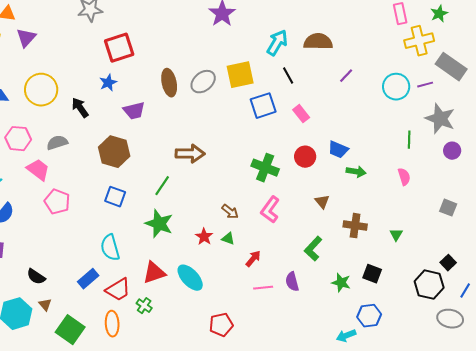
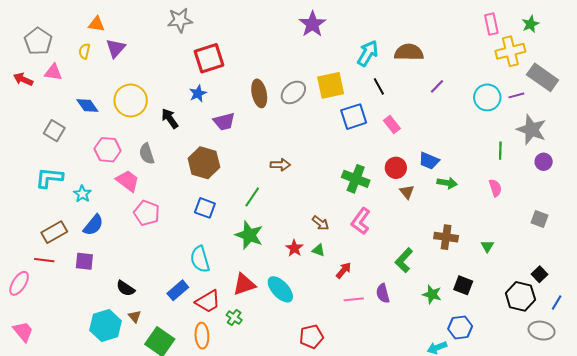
gray semicircle: (57, 143) -> (147, 154), turned -90
brown arrow: (190, 154) -> (280, 165), size x0.7
brown triangle: (322, 202) -> (407, 192), moved

